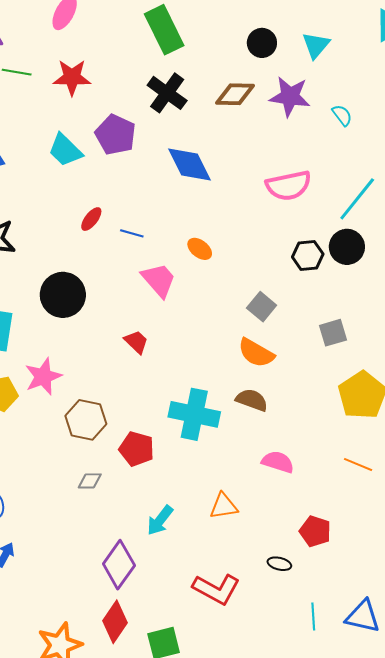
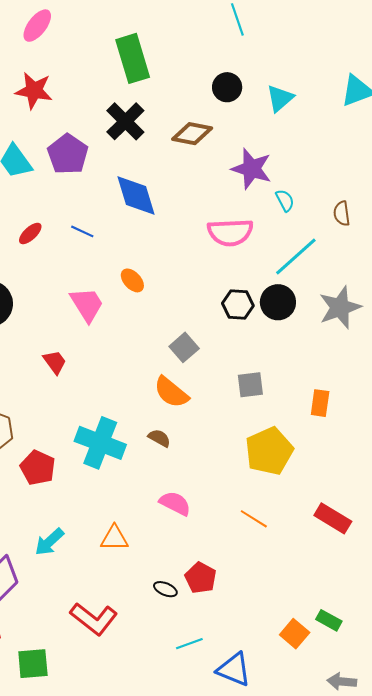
purple star: (290, 96) -> (252, 169), moved
cyan semicircle: (342, 115) -> (285, 200), moved
blue line: (132, 233) -> (82, 231), moved
brown semicircle: (252, 400) -> (159, 438), size x0.7
black ellipse: (279, 564) -> (165, 589), moved
cyan line: (313, 616) -> (189, 644), moved, turned 64

